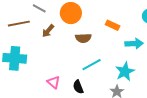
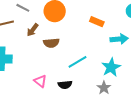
brown semicircle: (83, 38) -> (51, 43), moved
black semicircle: (78, 87) -> (65, 85), turned -72

